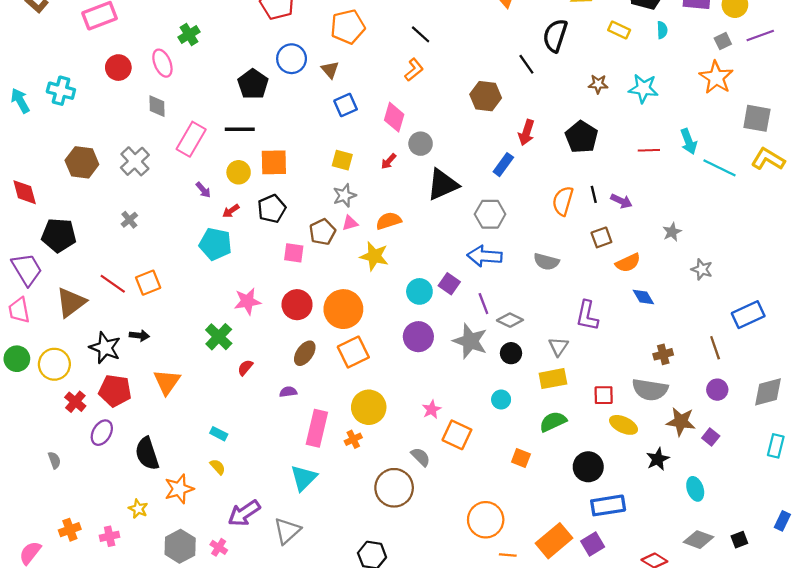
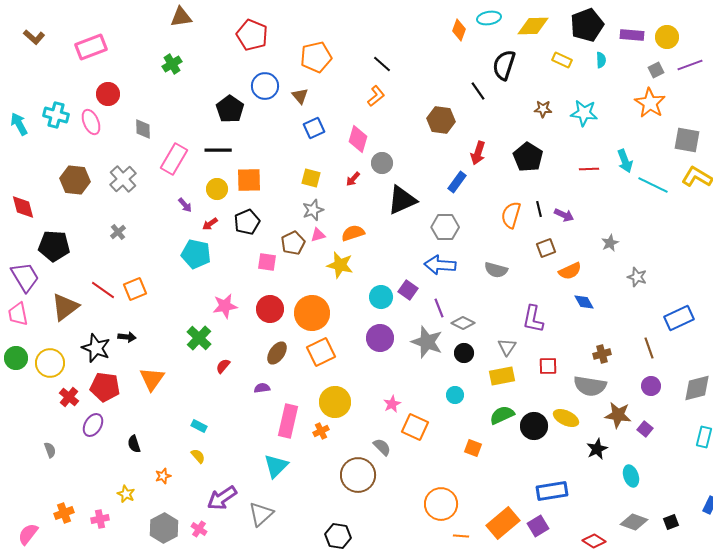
pink ellipse: (162, 63) -> (91, 122), moved
red square: (604, 395) -> (548, 366), moved
black semicircle: (147, 454) -> (134, 444), size x0.6
black circle: (588, 467) -> (534, 426), moved
orange star: (179, 489) -> (163, 476), size x0.6

